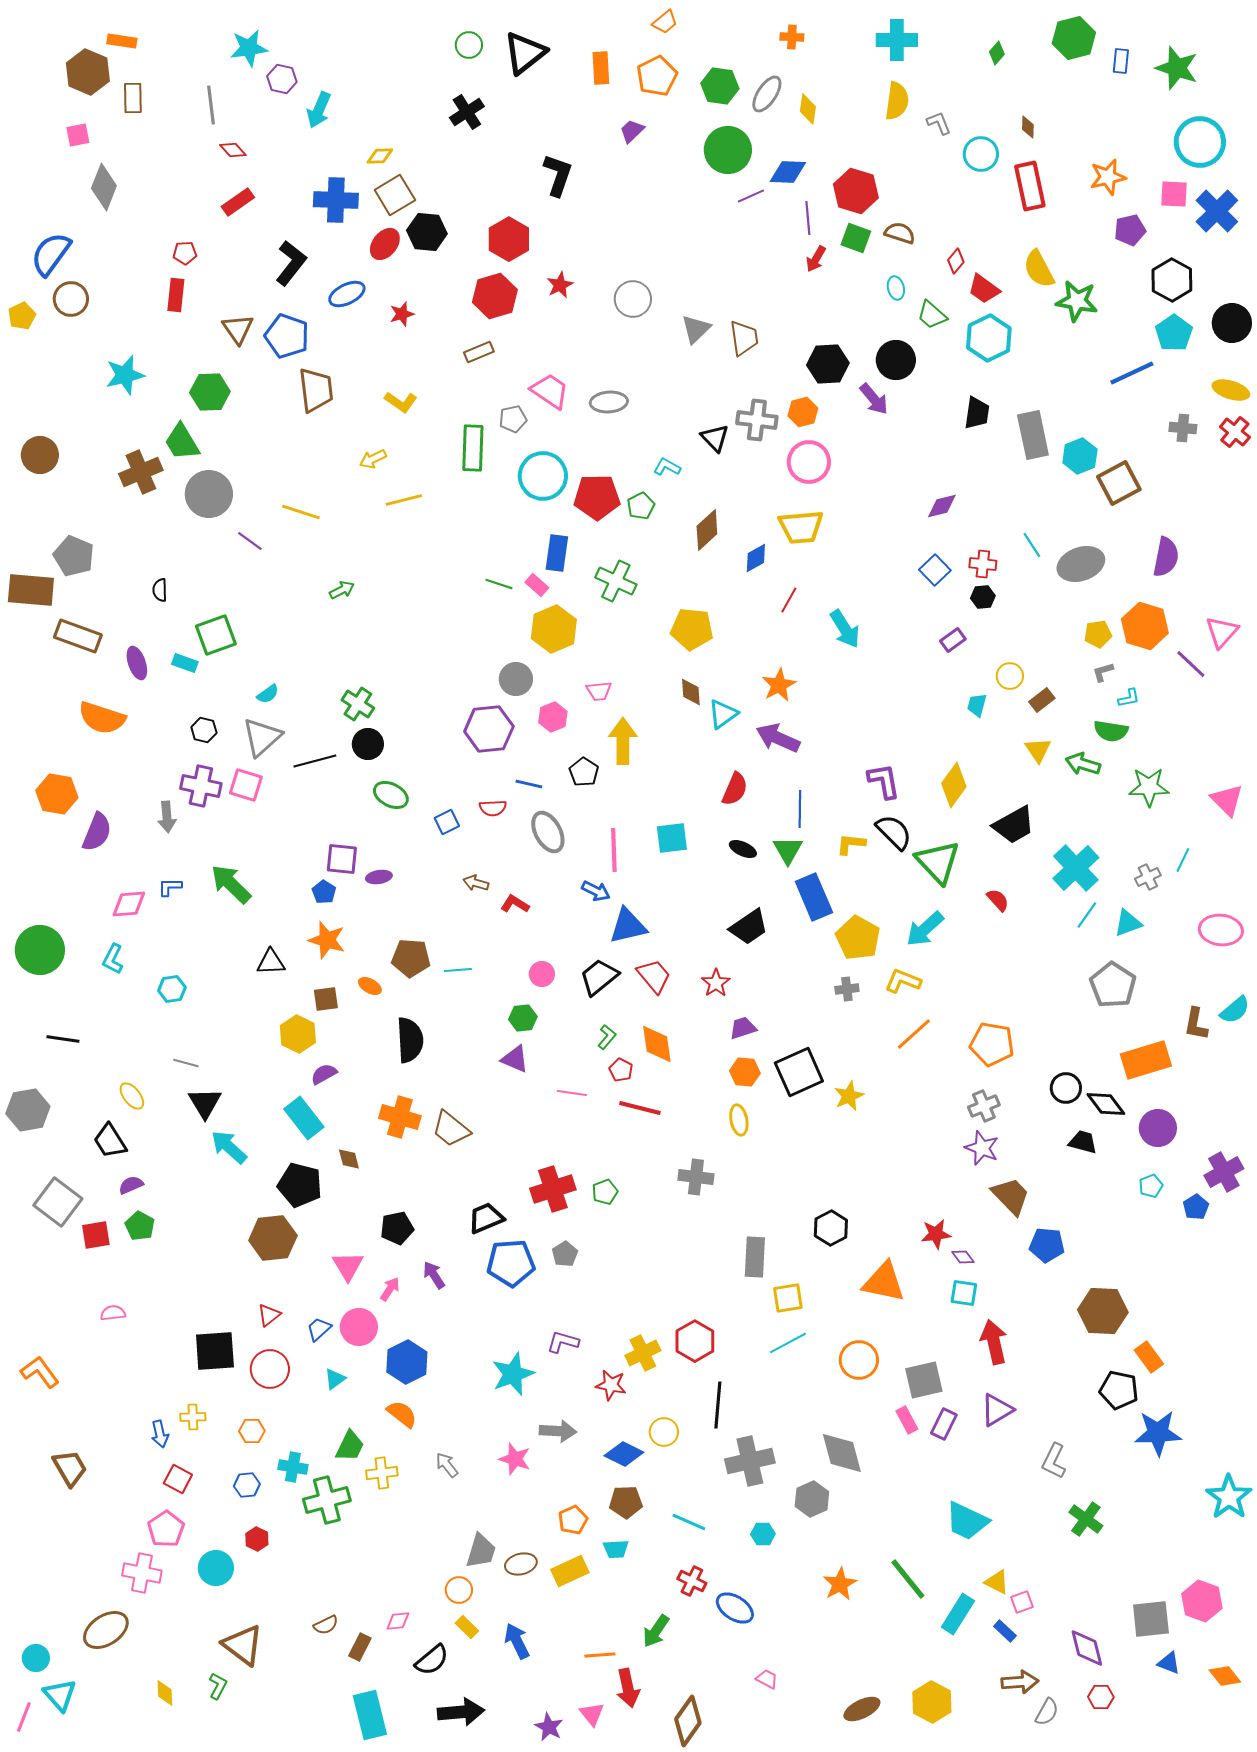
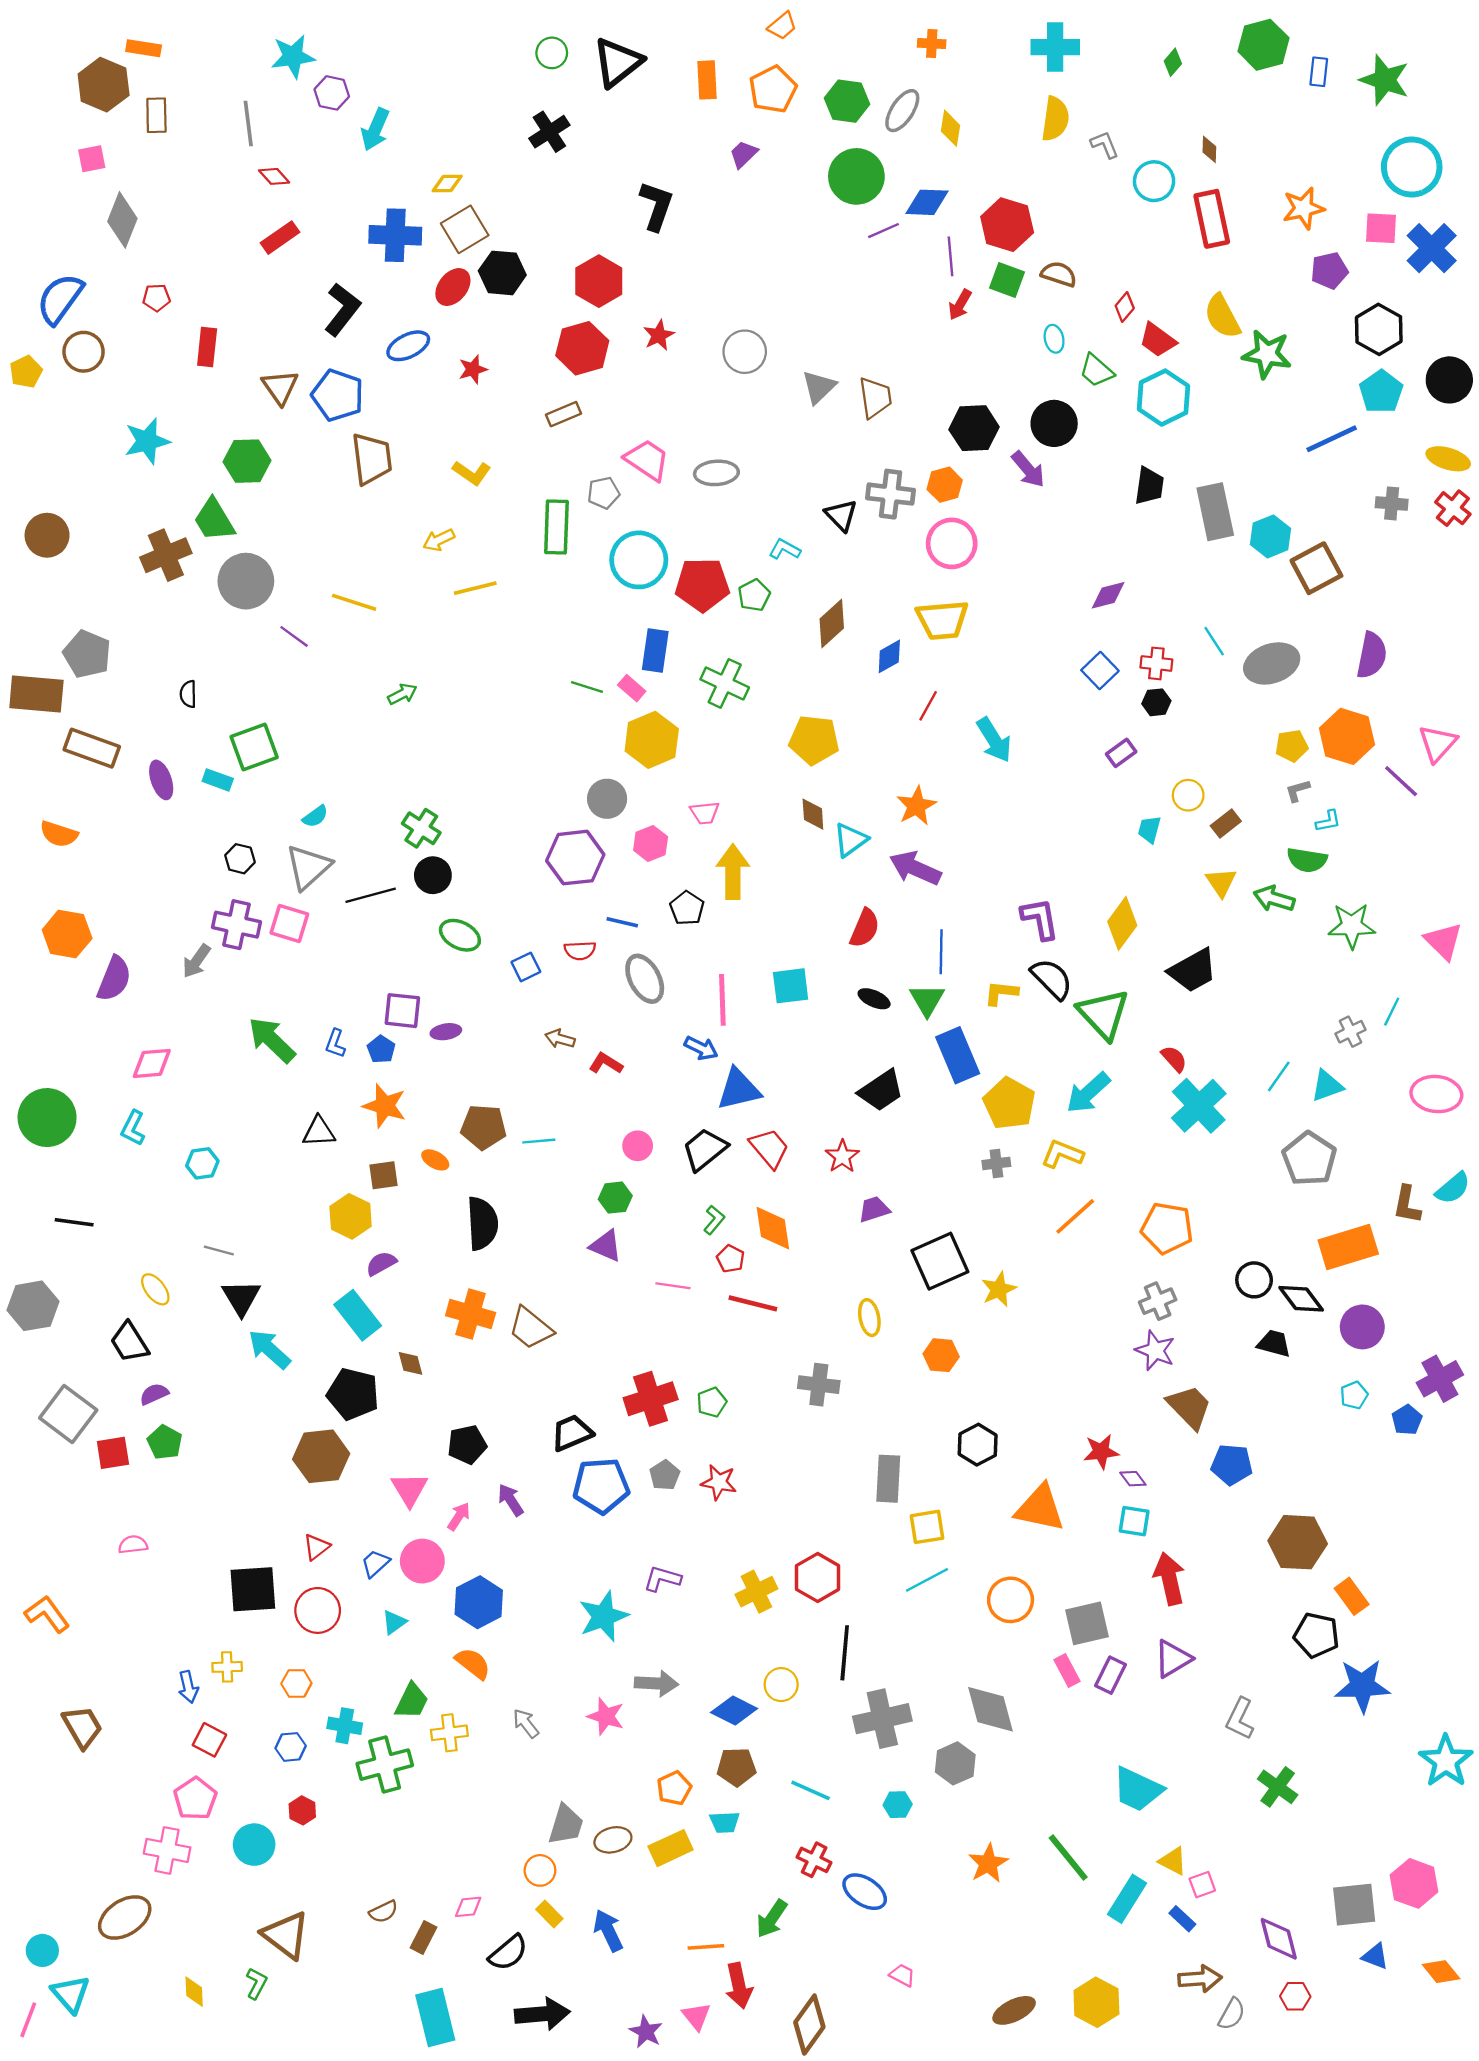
red pentagon: (185, 253) -> (156, 298), moved
orange semicircle: (102, 718) -> (59, 834), moved, size x0.7
gray arrow: (167, 817) -> (196, 961), turned 40
cyan cross: (1076, 868) -> (1199, 1106), moved
blue L-shape: (170, 887) -> (335, 1043), moved, turned -70
orange hexagon: (745, 1072) -> (941, 1355), moved
red star: (611, 1385) -> (719, 1482), moved

